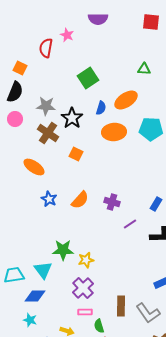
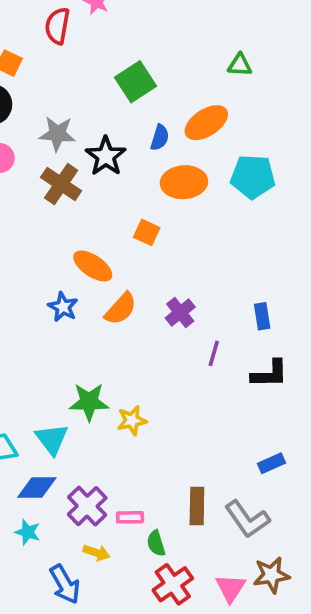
orange square: (76, 154) -> (147, 232), moved
orange ellipse: (34, 167) -> (93, 266), moved
purple cross: (112, 202) -> (180, 313), turned 35
blue rectangle: (156, 204) -> (262, 316), turned -40
purple line: (130, 224) -> (214, 353), turned -40
purple cross: (83, 288) -> (87, 506), moved

